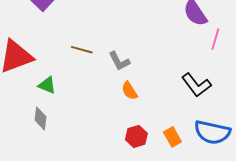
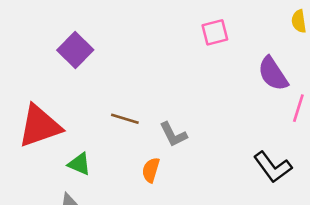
orange semicircle: (129, 91) -> (151, 170), moved, turned 48

